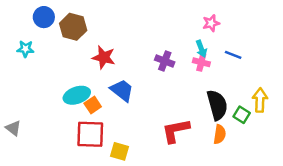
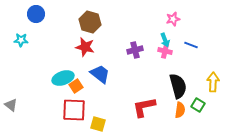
brown hexagon: (73, 27) -> (90, 22), moved
purple cross: (165, 61) -> (135, 50), turned -35
green square: (242, 115) -> (198, 105), moved

